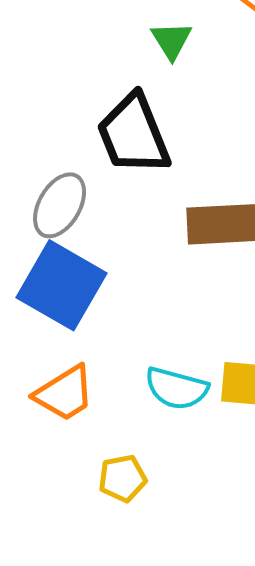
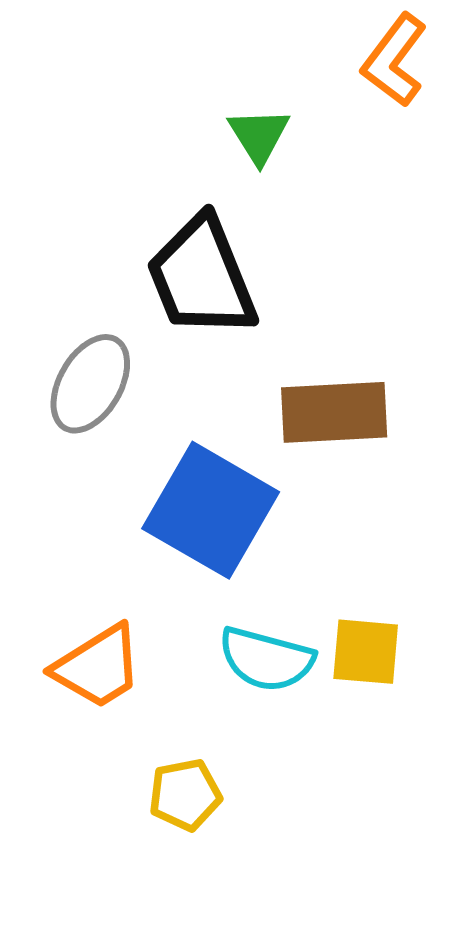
blue square: (62, 285) -> (211, 510), moved

